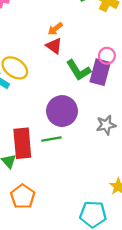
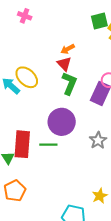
green L-shape: (78, 70) -> (69, 83), moved, turned -135
gray star: (106, 125) -> (98, 140), turned -30

